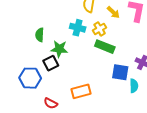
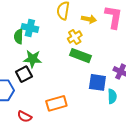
yellow arrow: (113, 12) -> (89, 19), turned -32
cyan cross: (78, 28) -> (30, 28), moved
green semicircle: (40, 35) -> (19, 37), moved

